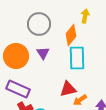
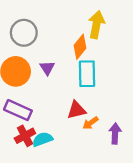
yellow arrow: (85, 16) -> (96, 25), size x1.6
gray circle: (39, 24) -> (24, 33), moved

